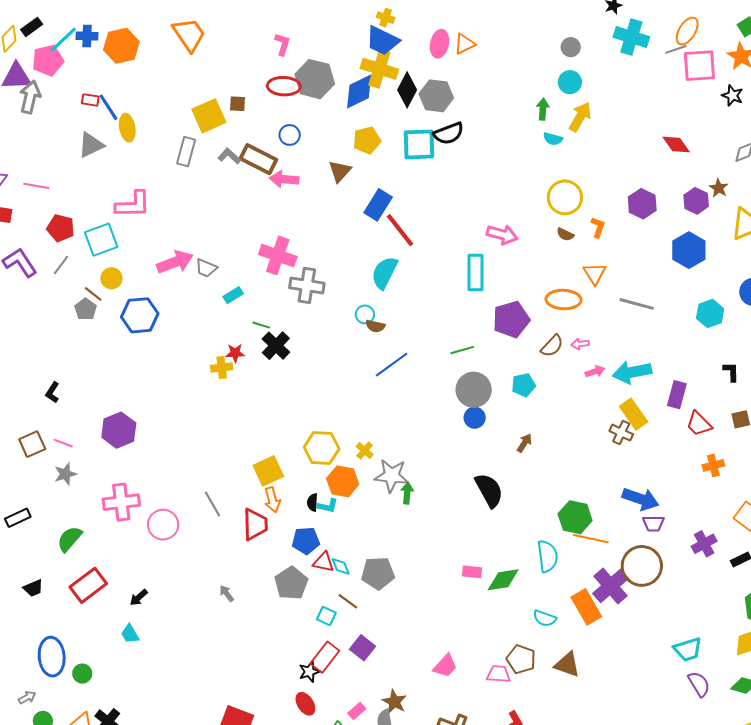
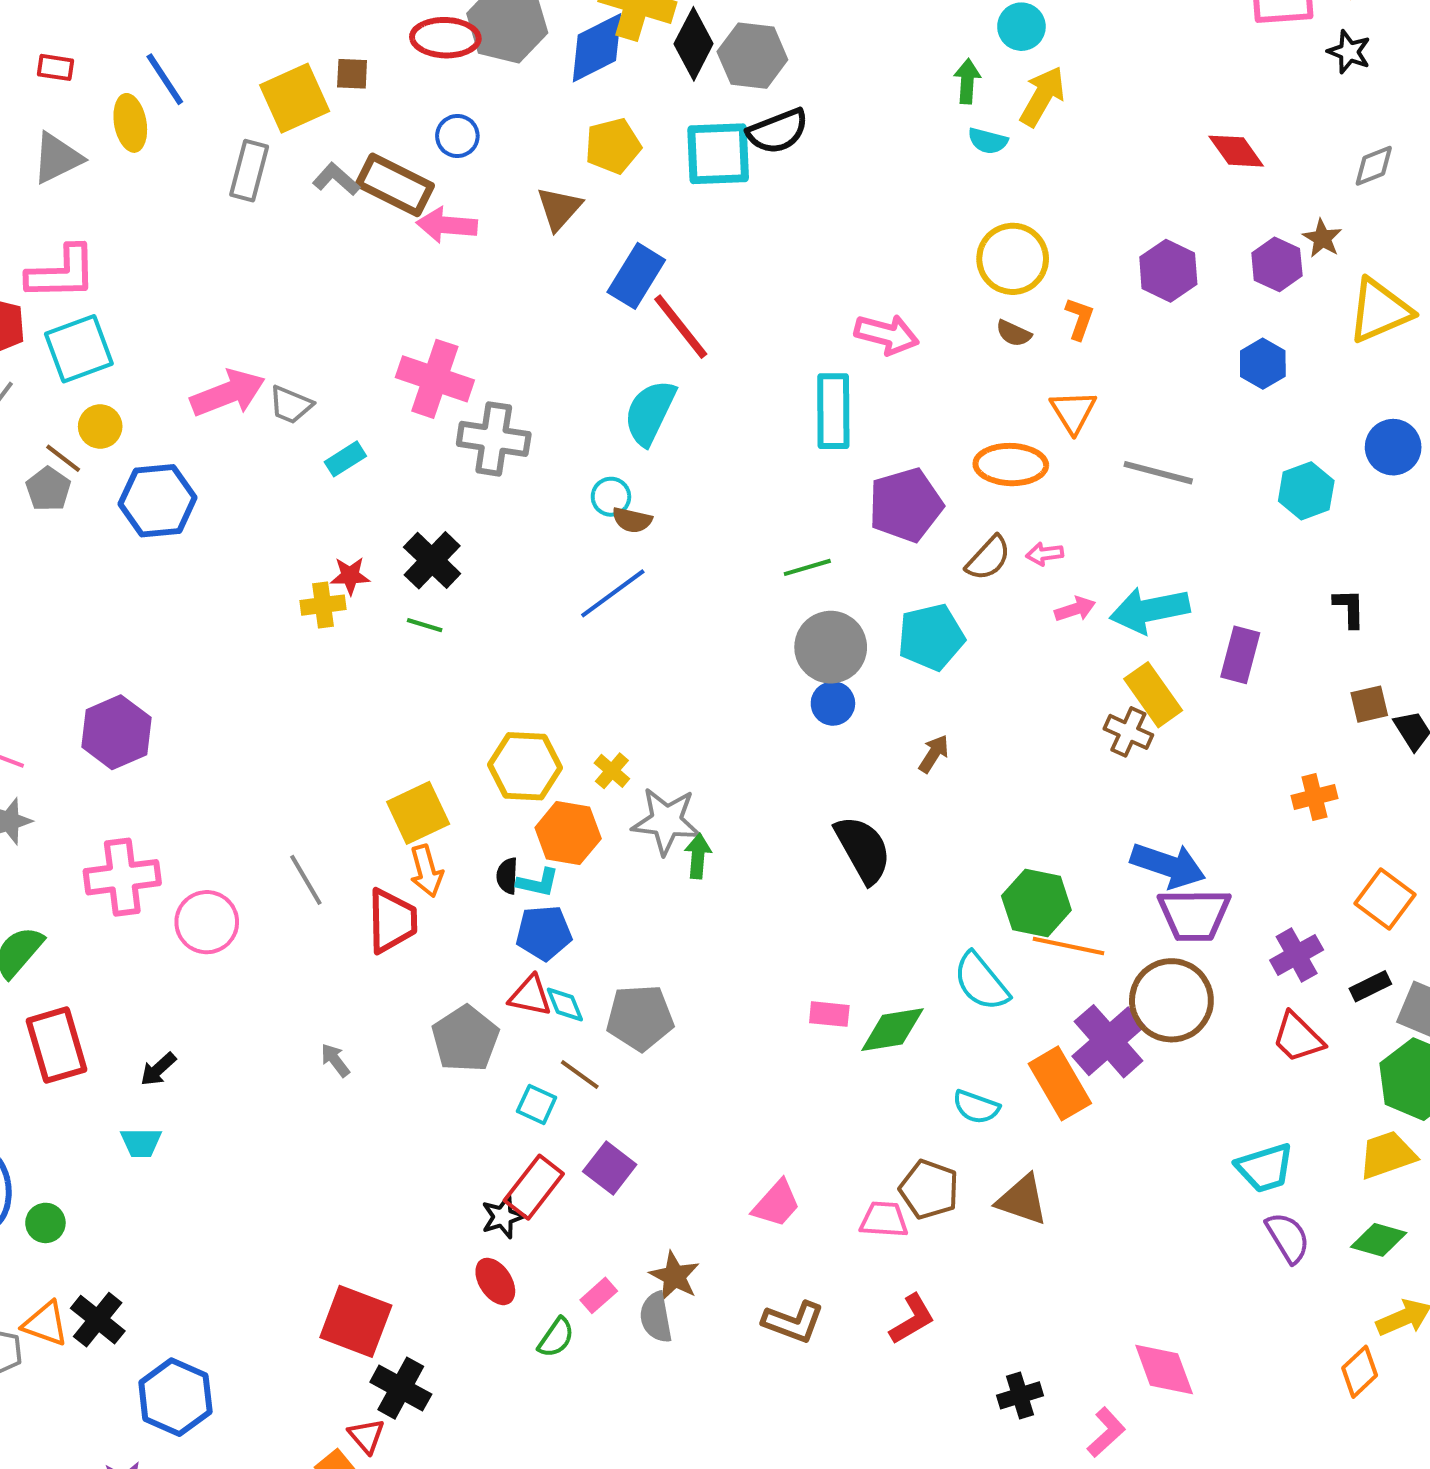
blue line: (109, 107) -> (165, 79), moved
pink L-shape: (133, 204) -> (62, 273), moved
blue hexagon: (689, 250) -> (1263, 364), size x0.7
green line: (261, 325) -> (425, 625), moved
blue line: (392, 365) -> (613, 593), moved
cyan pentagon: (523, 385) -> (931, 637), size x1.4
red trapezoid: (699, 424) -> (1298, 1038), moved
purple trapezoid: (653, 524) -> (1194, 915), size x1.6
blue pentagon: (306, 541) -> (544, 933), moved
cyan semicircle: (547, 556) -> (981, 982), turned 148
red rectangle: (88, 585) -> (56, 1045), turned -69
cyan trapezoid: (130, 634) -> (141, 1142), turned -60

